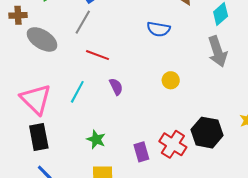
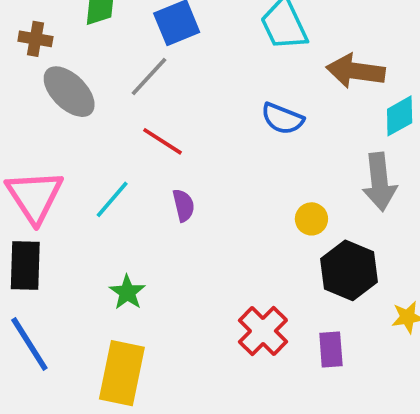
yellow circle: (171, 80) -> (311, 219), moved
black hexagon: (207, 133) -> (349, 270), moved
purple rectangle: (141, 152) -> (331, 349), moved

